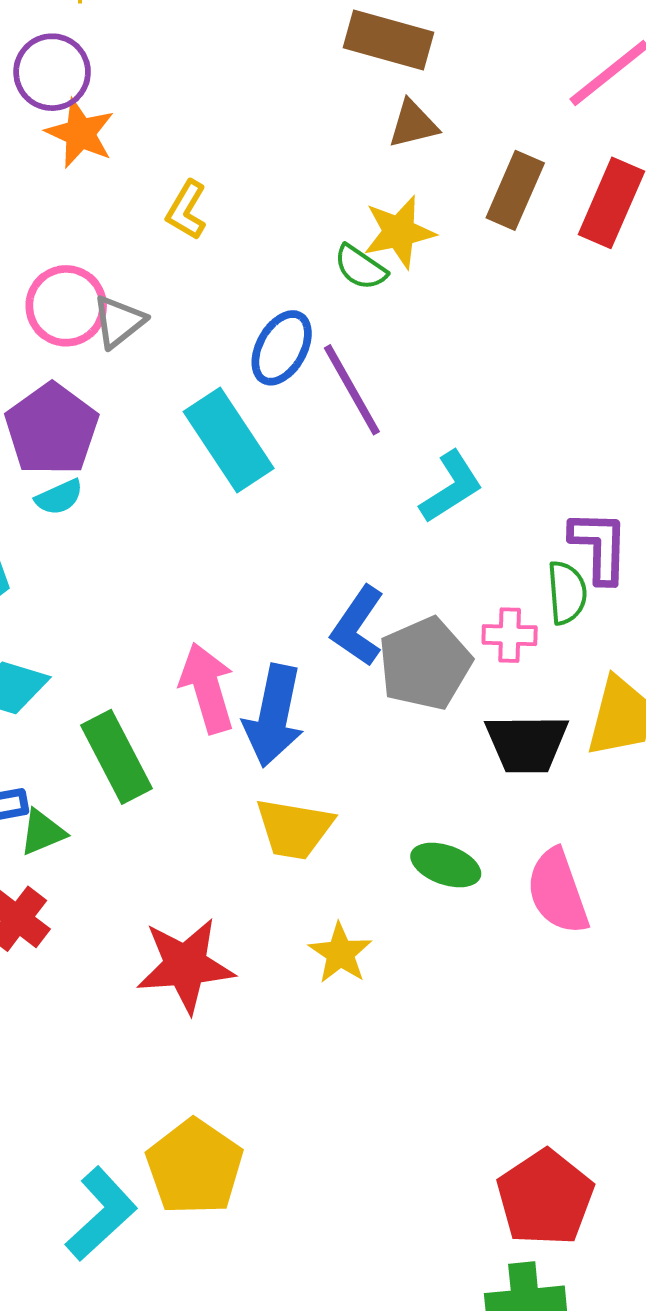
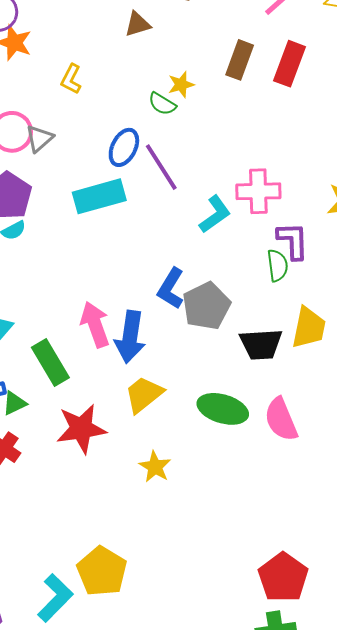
brown triangle: (413, 124) -> (138, 24), moved
yellow star: (399, 232) -> (181, 85), size x0.7
cyan rectangle: (229, 440) -> (99, 196), turned -69
pink cross: (510, 635) -> (258, 191), moved, size x1.6
yellow trapezoid: (294, 829) -> (144, 394), turned 135
green ellipse: (446, 865) -> (223, 409), size x1.4
yellow star: (340, 953) -> (155, 467), moved
red star: (185, 965) -> (81, 429), moved

